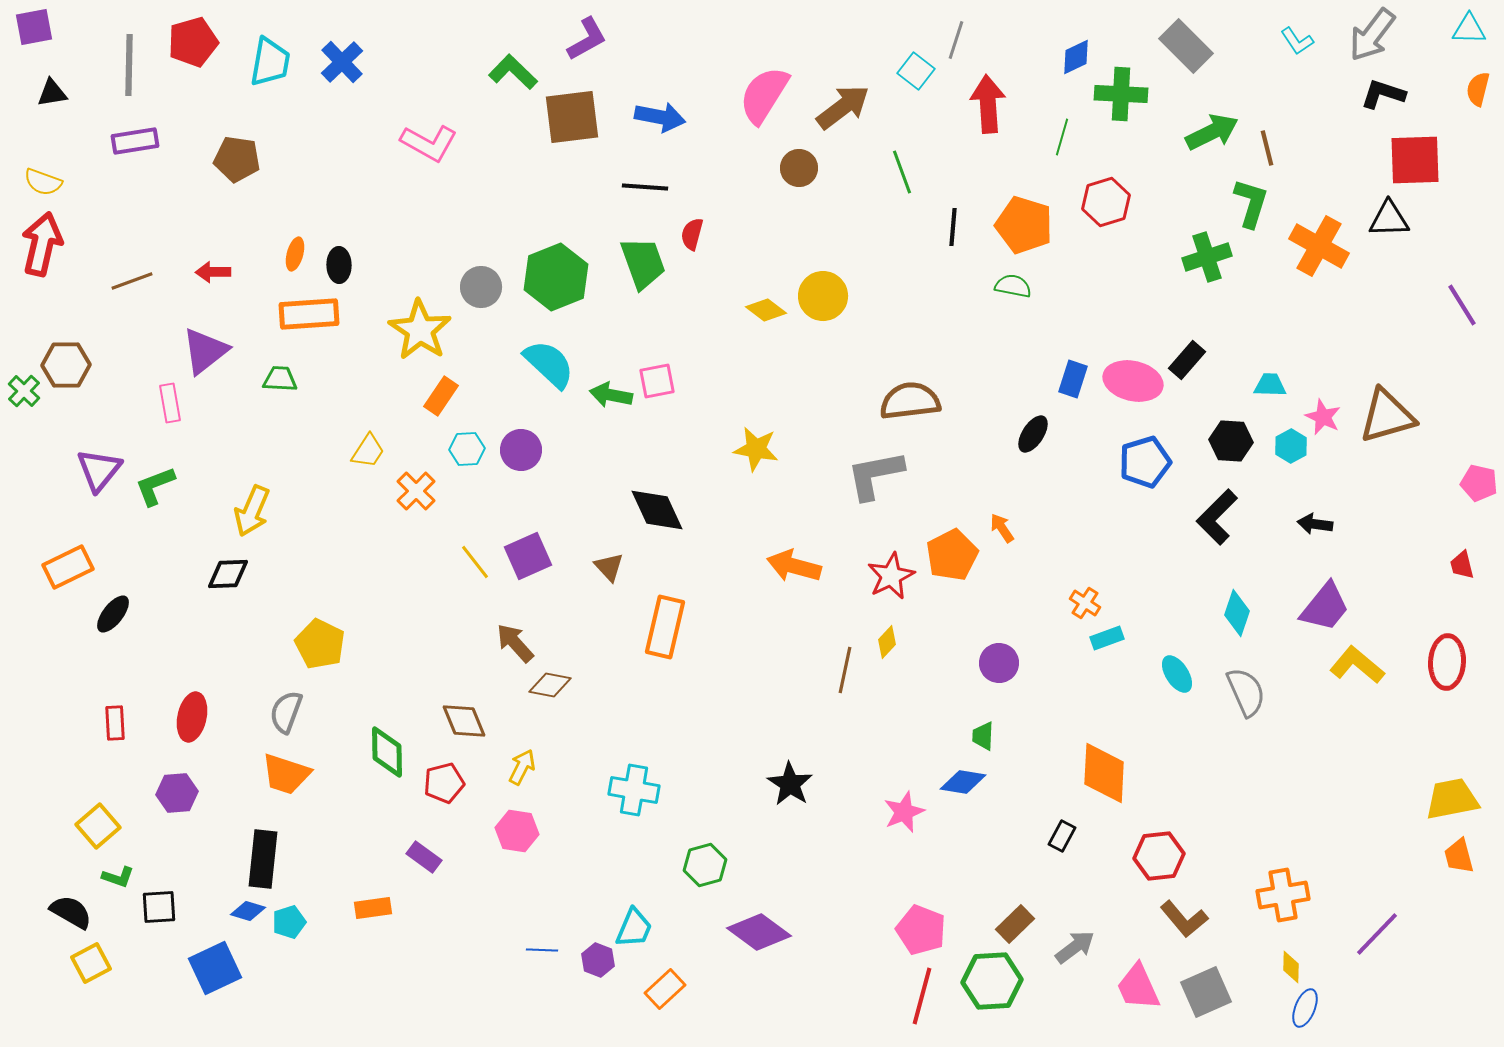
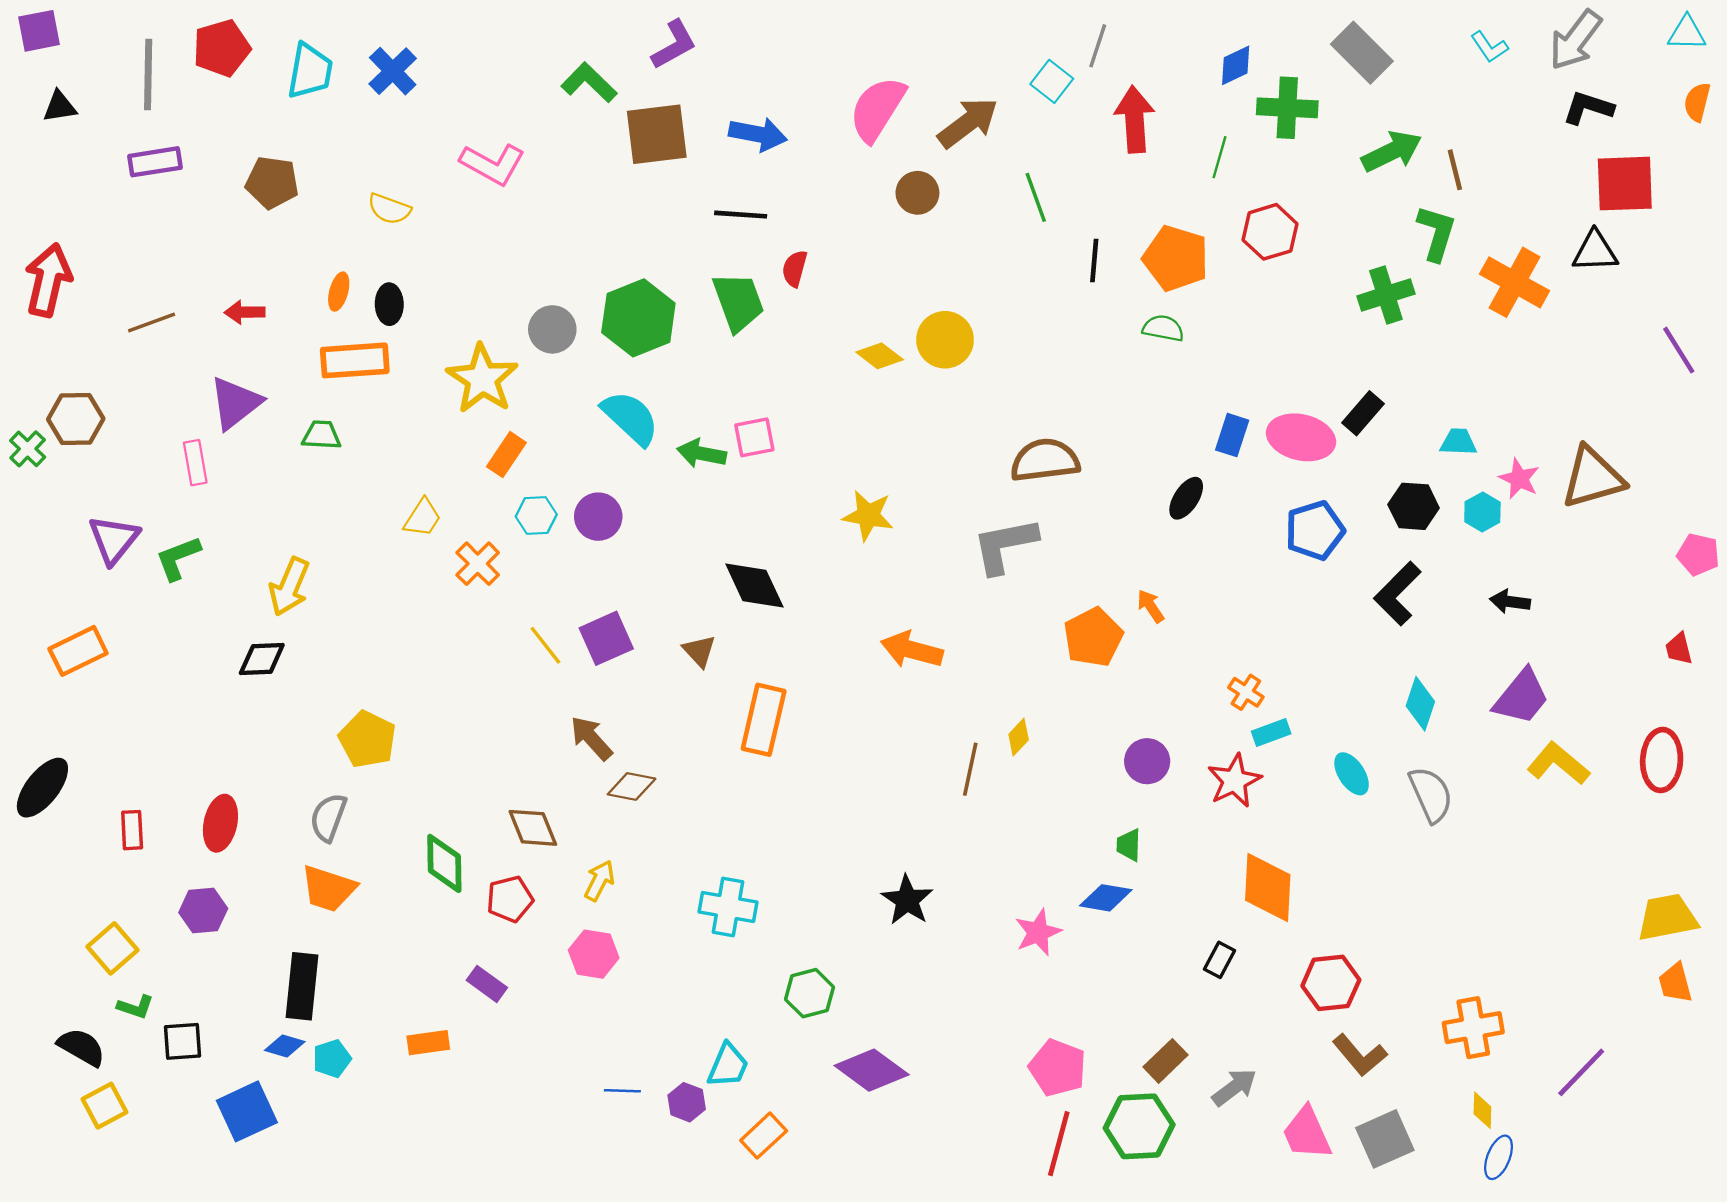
yellow semicircle: (43, 182) -> (389, 209), moved
red star: (891, 576) -> (1234, 781), moved
black ellipse: (113, 614) -> (42, 788), moved, size x1.4

